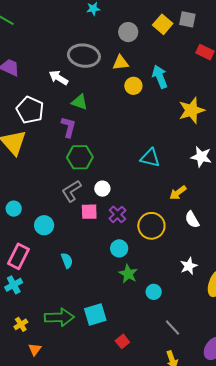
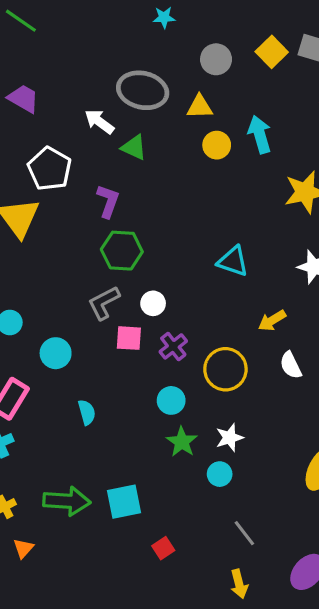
green triangle: (80, 102) -> (134, 147), moved
white star: (189, 266) -> (230, 438), moved

